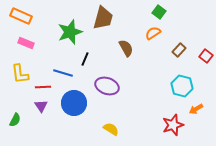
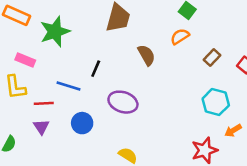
green star: (70, 32) -> (55, 32), moved
pink rectangle: (26, 43) -> (25, 60), moved
blue circle: (74, 103) -> (82, 123), size x0.7

